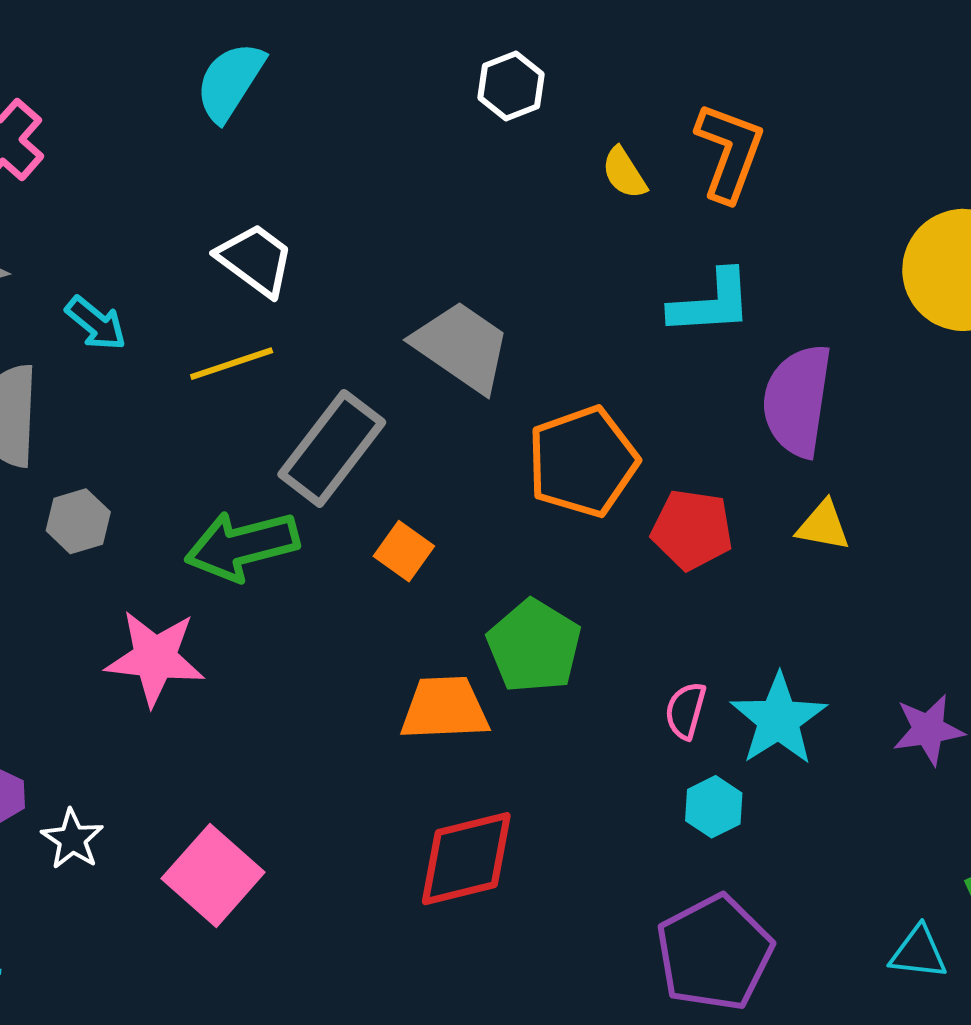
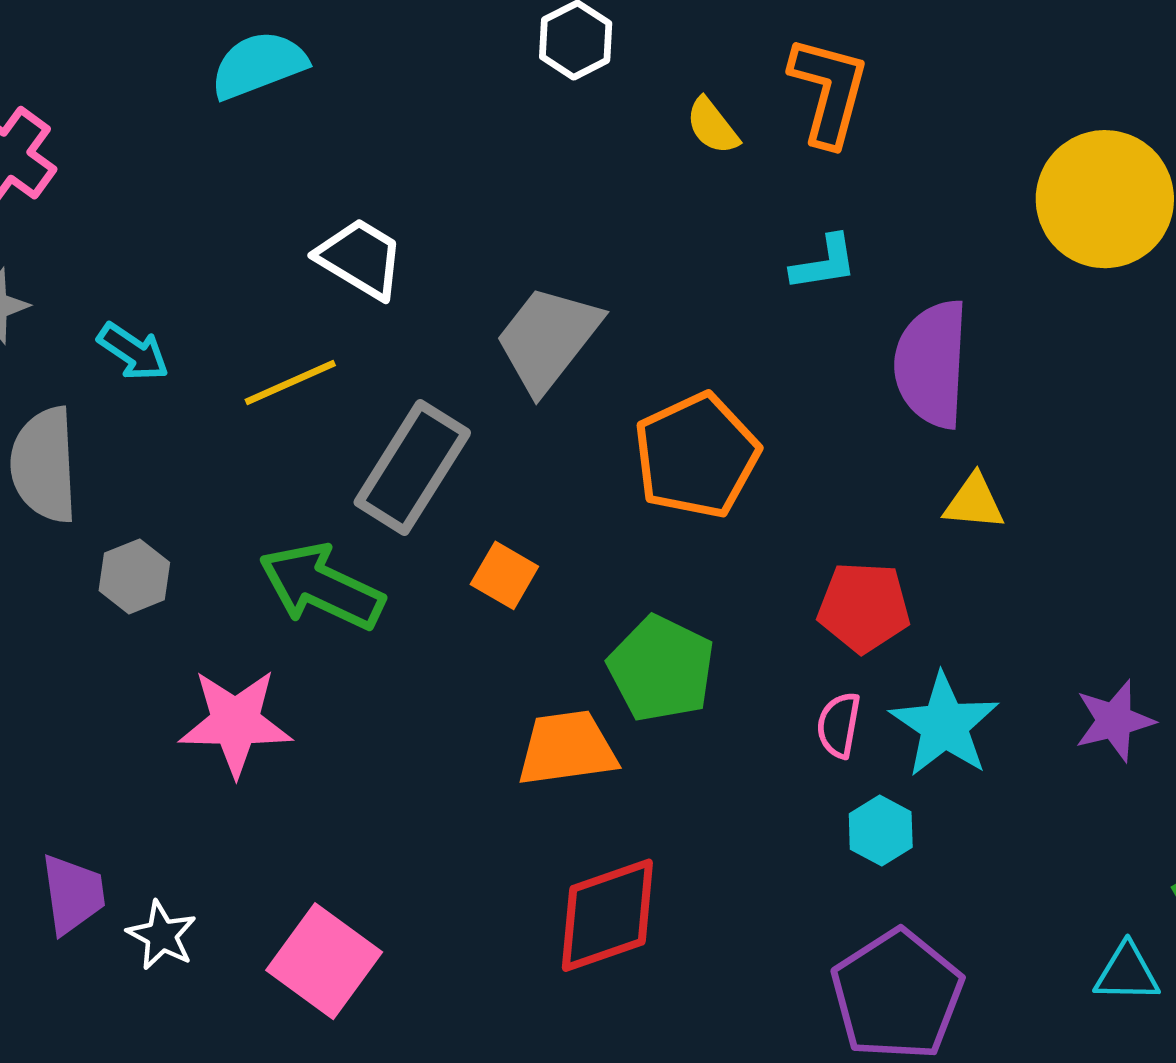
cyan semicircle: (230, 82) -> (259, 65), turned 42
white trapezoid: (255, 260) -> (360, 258), moved
cyan L-shape: (711, 303) -> (824, 263), size x0.7
gray trapezoid: (462, 347) -> (548, 339), turned -81
red pentagon: (692, 530) -> (864, 607), moved
green arrow: (242, 546) -> (321, 587), turned 45

